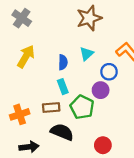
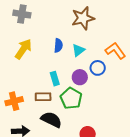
gray cross: (22, 18) -> (22, 14), turned -30
blue semicircle: (63, 62) -> (58, 46), moved
purple circle: (101, 90) -> (80, 77), moved

